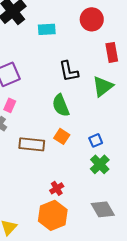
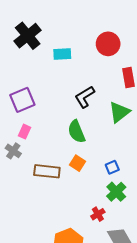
black L-shape: (69, 71) -> (85, 97), turned 70
red cross: (57, 188) -> (98, 214), moved

